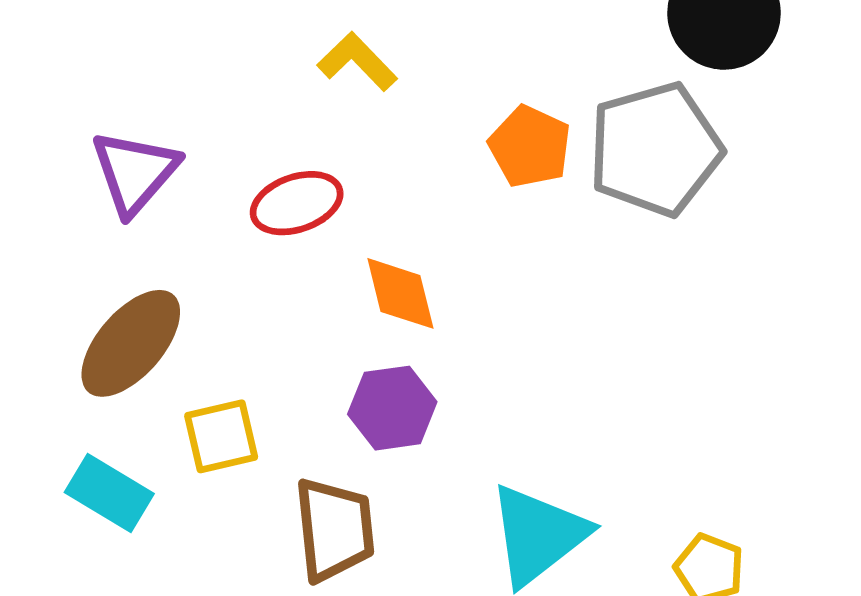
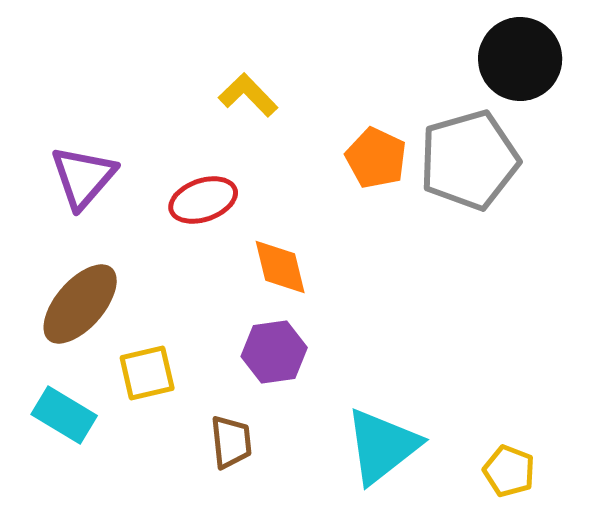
brown trapezoid: (334, 529) -> (231, 442), size x0.7

